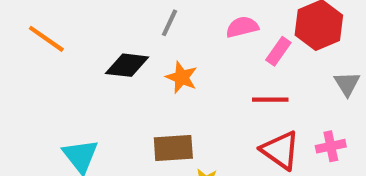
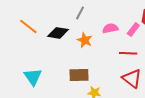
pink semicircle: (242, 27) -> (110, 28), moved
orange line: (46, 39) -> (28, 27), moved

